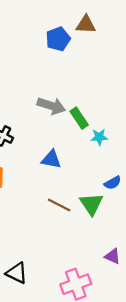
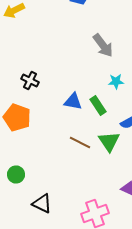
gray arrow: (51, 106) -> (103, 46), moved, turned 35
green rectangle: (79, 118) -> (98, 106), moved

